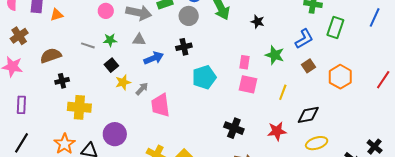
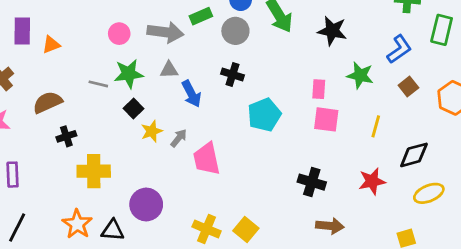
black star: (258, 22) -> (332, 31), size x1.5
green star: (110, 40) -> (129, 74), size x1.5
black cross: (184, 47) -> (232, 75), turned 35
blue arrow: (154, 58) -> (191, 94), turned 90

